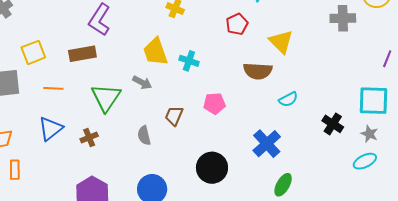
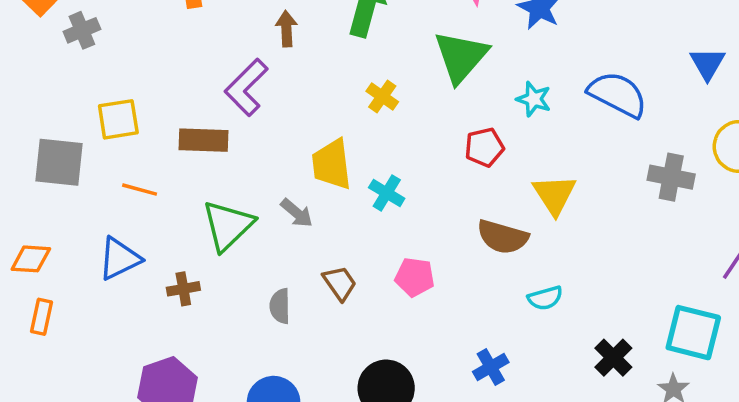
brown trapezoid: (174, 116) -> (340, 283), turned 110
blue cross: (267, 144) -> (491, 367), size x0.7

